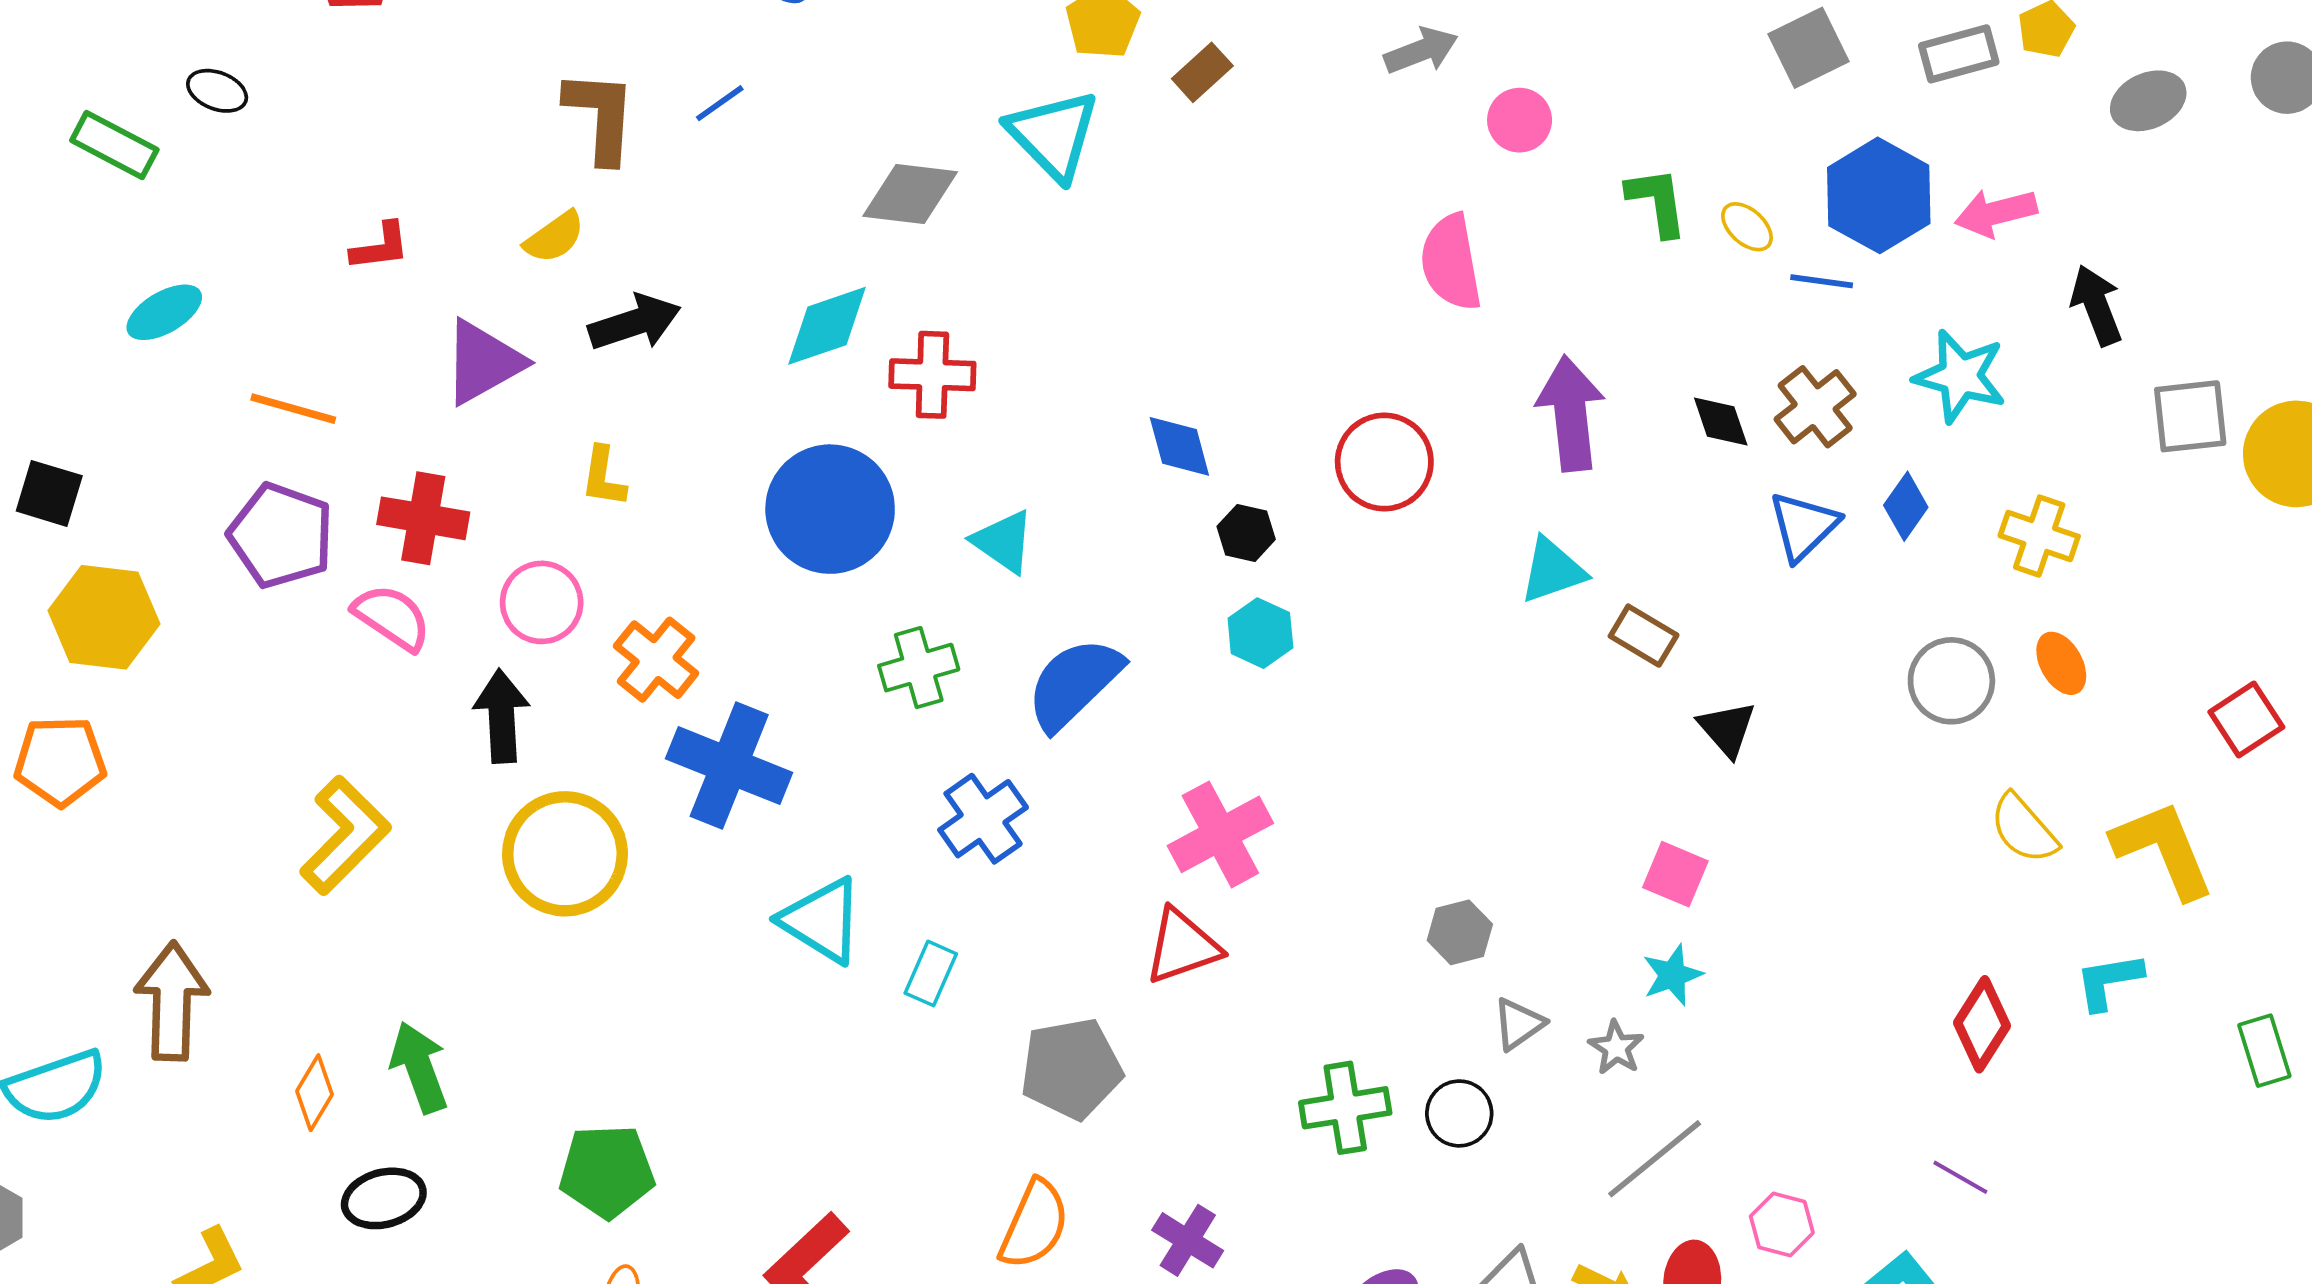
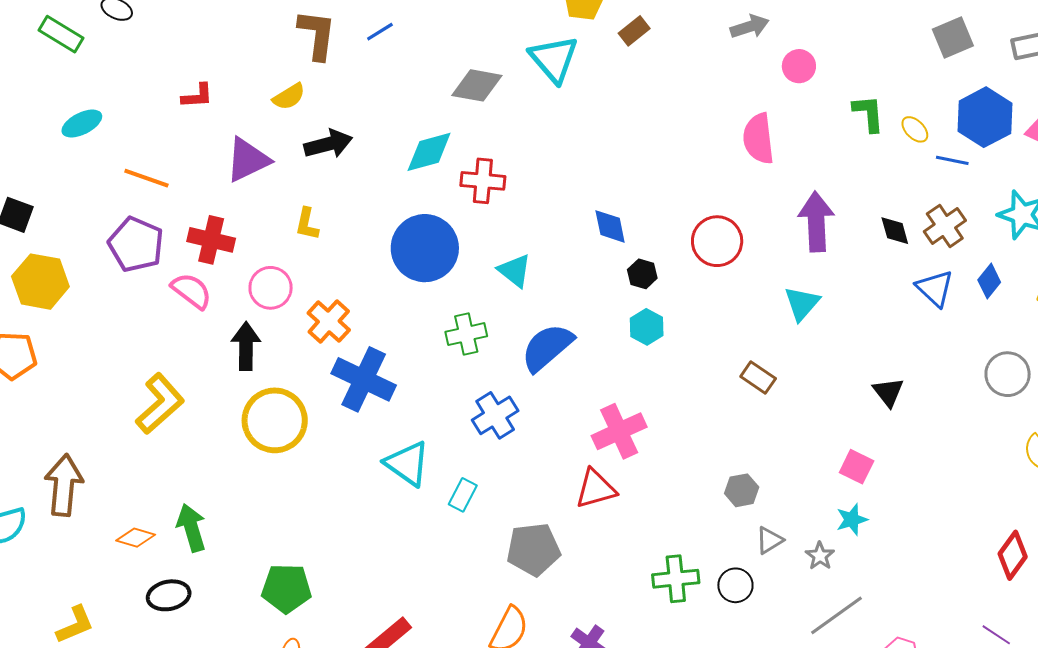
blue triangle: (1803, 526) -> (935, 288), turned -36
cyan triangle: (1553, 570) -> (802, 303), turned -33
brown rectangle: (1644, 636) -> (758, 377), moved
orange diamond: (315, 1093) -> (136, 538), turned 72

